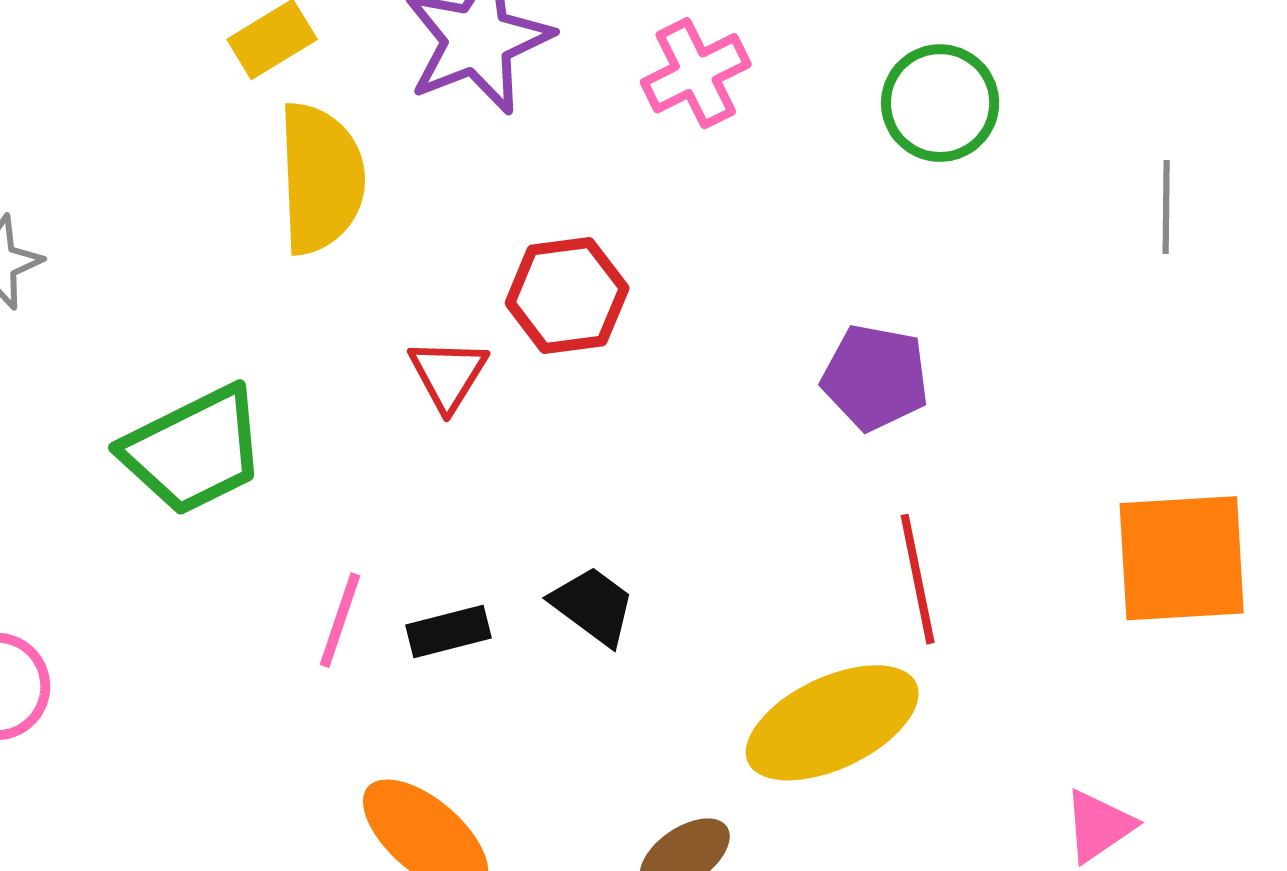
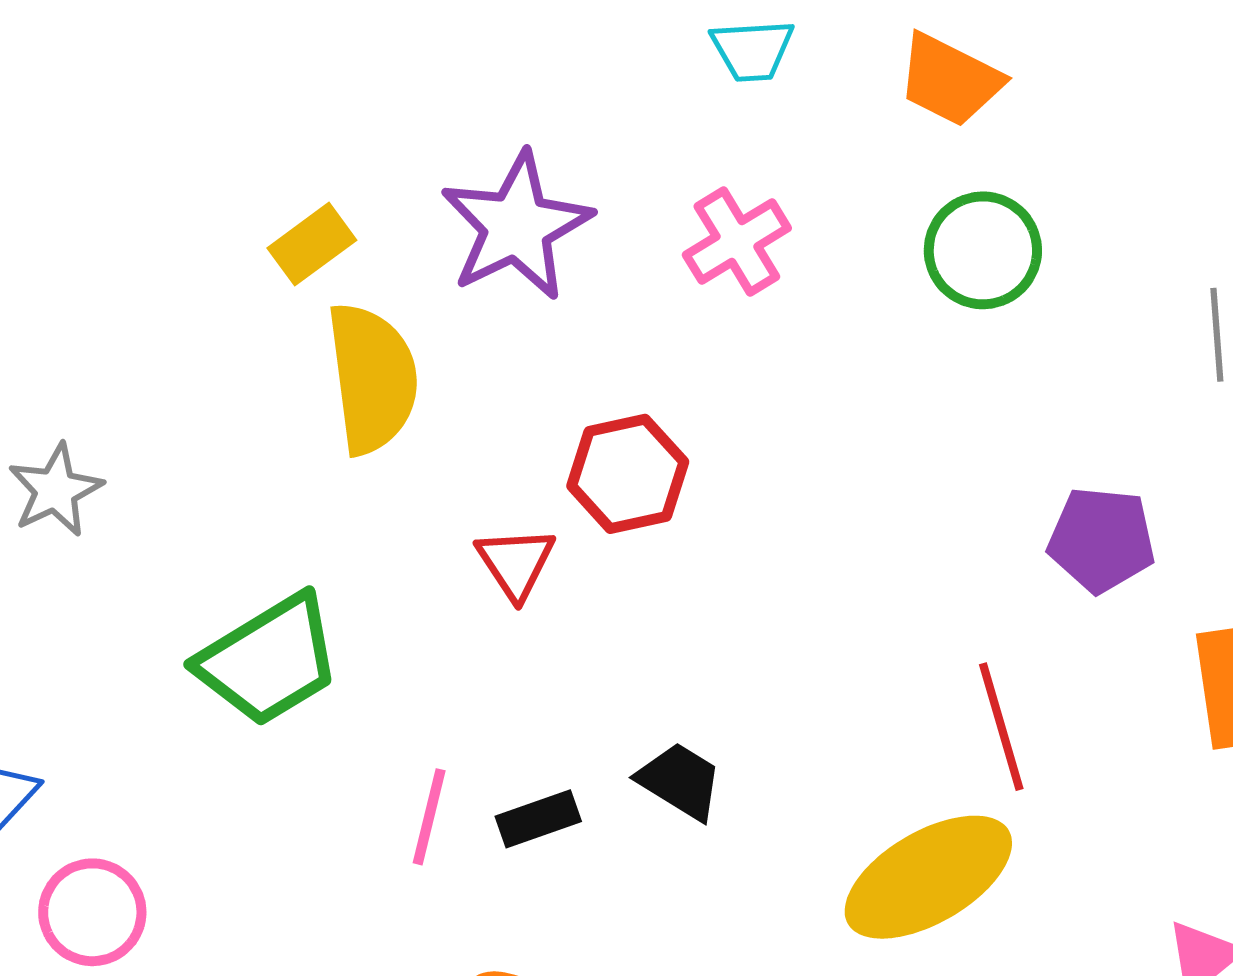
purple pentagon: (875, 377) -> (1101, 540), moved

